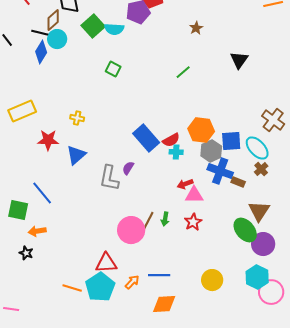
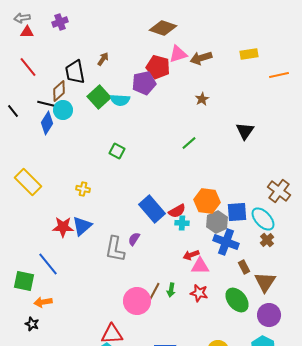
green square: (113, 69) -> (117, 151), moved
yellow rectangle: (22, 111) -> (28, 182), turned 68
red star: (48, 140) -> (63, 227), moved
brown rectangle: (238, 182) -> (244, 267), moved, turned 40
red star: (193, 222) -> (199, 293), turned -30
green ellipse: (245, 230) -> (237, 300), moved

